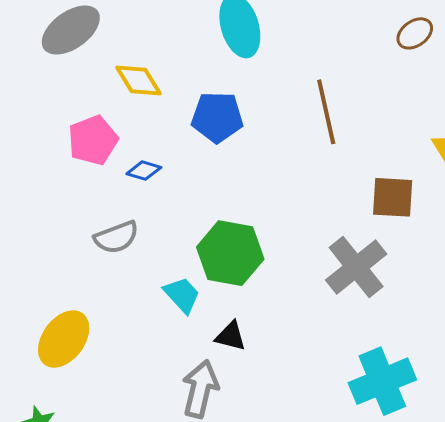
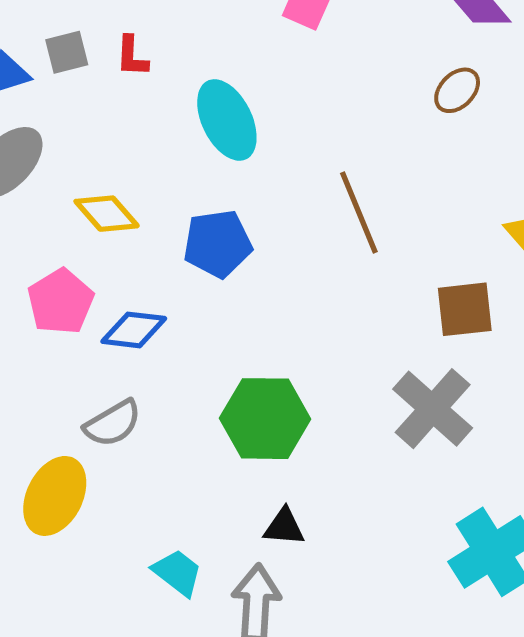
blue diamond: (144, 171) -> (134, 330), size x1.4
cyan trapezoid: (182, 295) -> (177, 573), moved
yellow ellipse: (64, 339) -> (55, 496), moved

